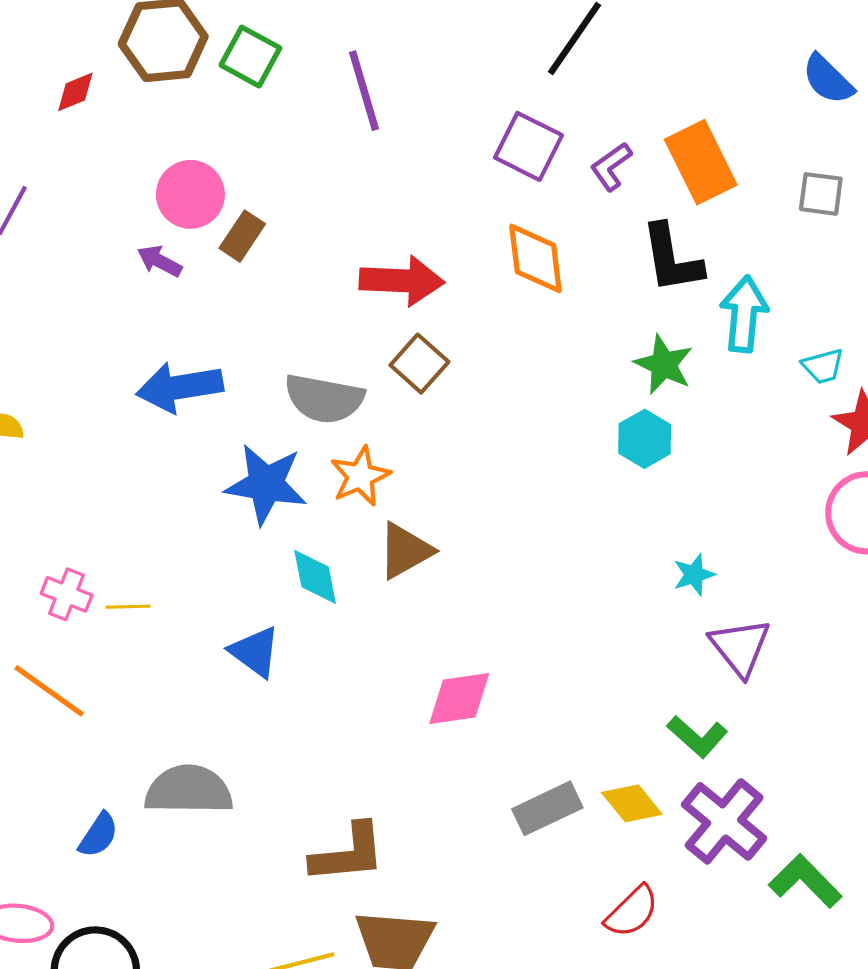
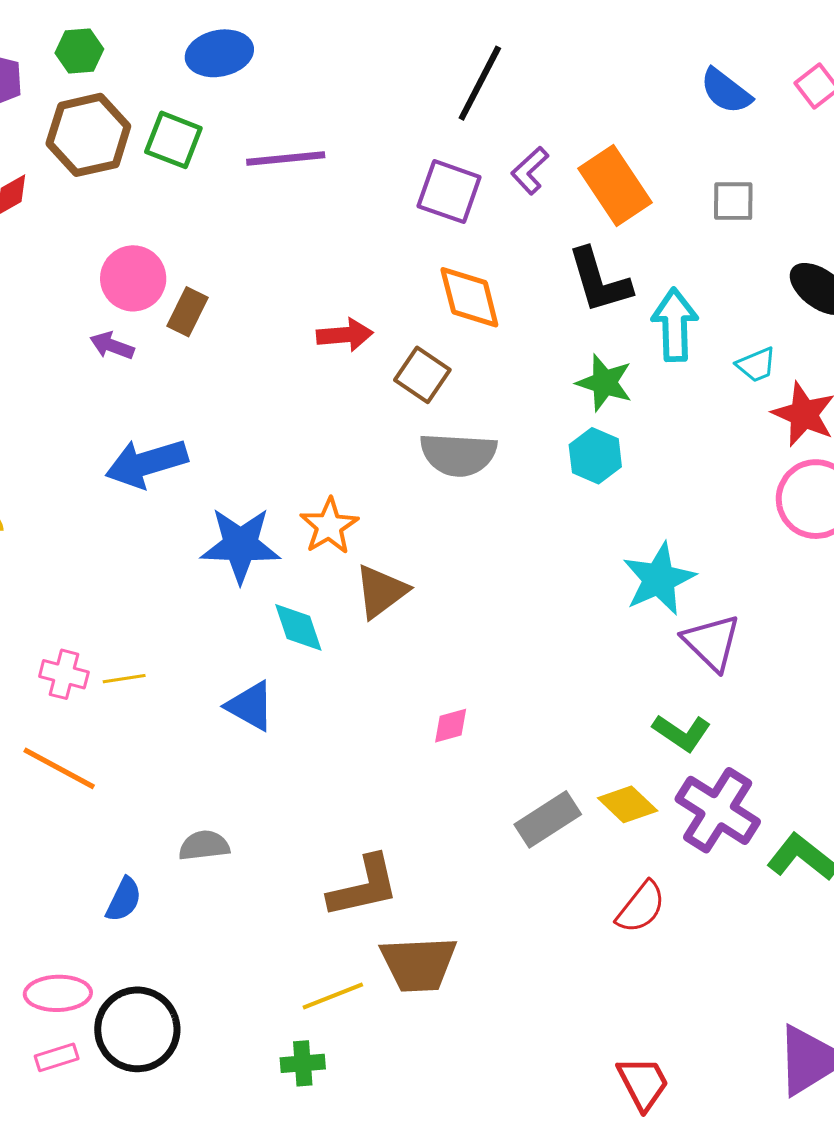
purple line: (364, 91) -> (286, 159), turned -72
purple L-shape: (611, 166) -> (530, 171), moved
red arrow: (402, 281) -> (345, 335), size x0.7
brown square: (419, 364) -> (422, 375), moved
gray semicircle: (324, 399) -> (458, 454), moved
cyan star: (694, 575) -> (659, 579), size x1.8
pink diamond: (459, 699) -> (451, 726), size x0.6
gray semicircle: (189, 790) -> (204, 846), size x0.6

